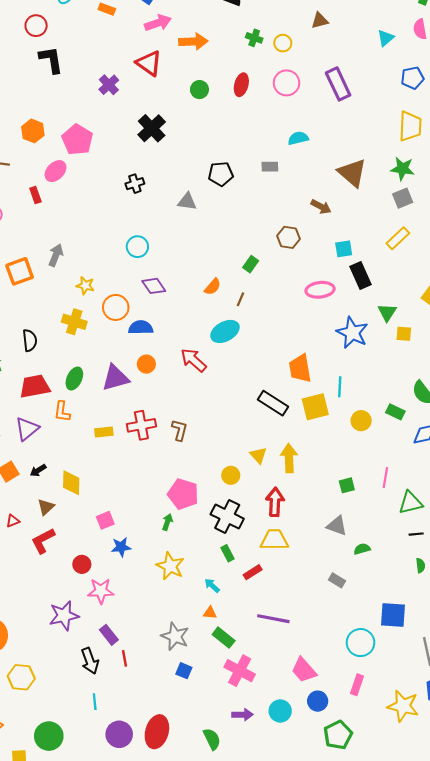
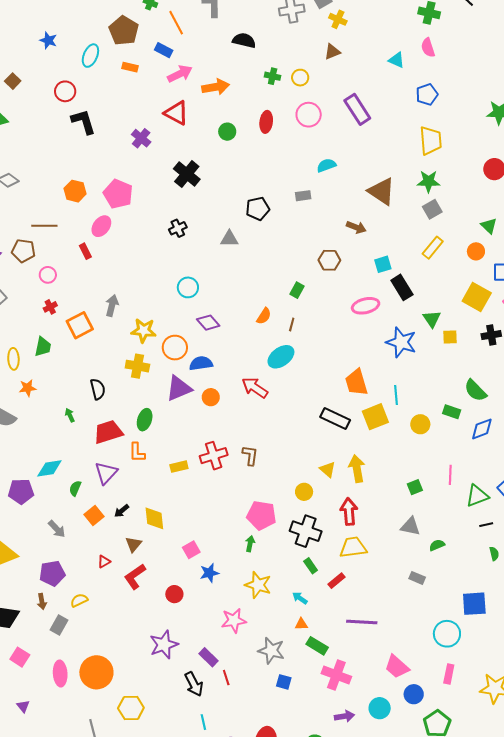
cyan triangle: (386, 38) -> (397, 60), turned -48
yellow star: (85, 286) -> (144, 331), size x1.4
purple triangle: (115, 378) -> (179, 388), moved
pink star: (101, 591) -> (234, 620), moved

